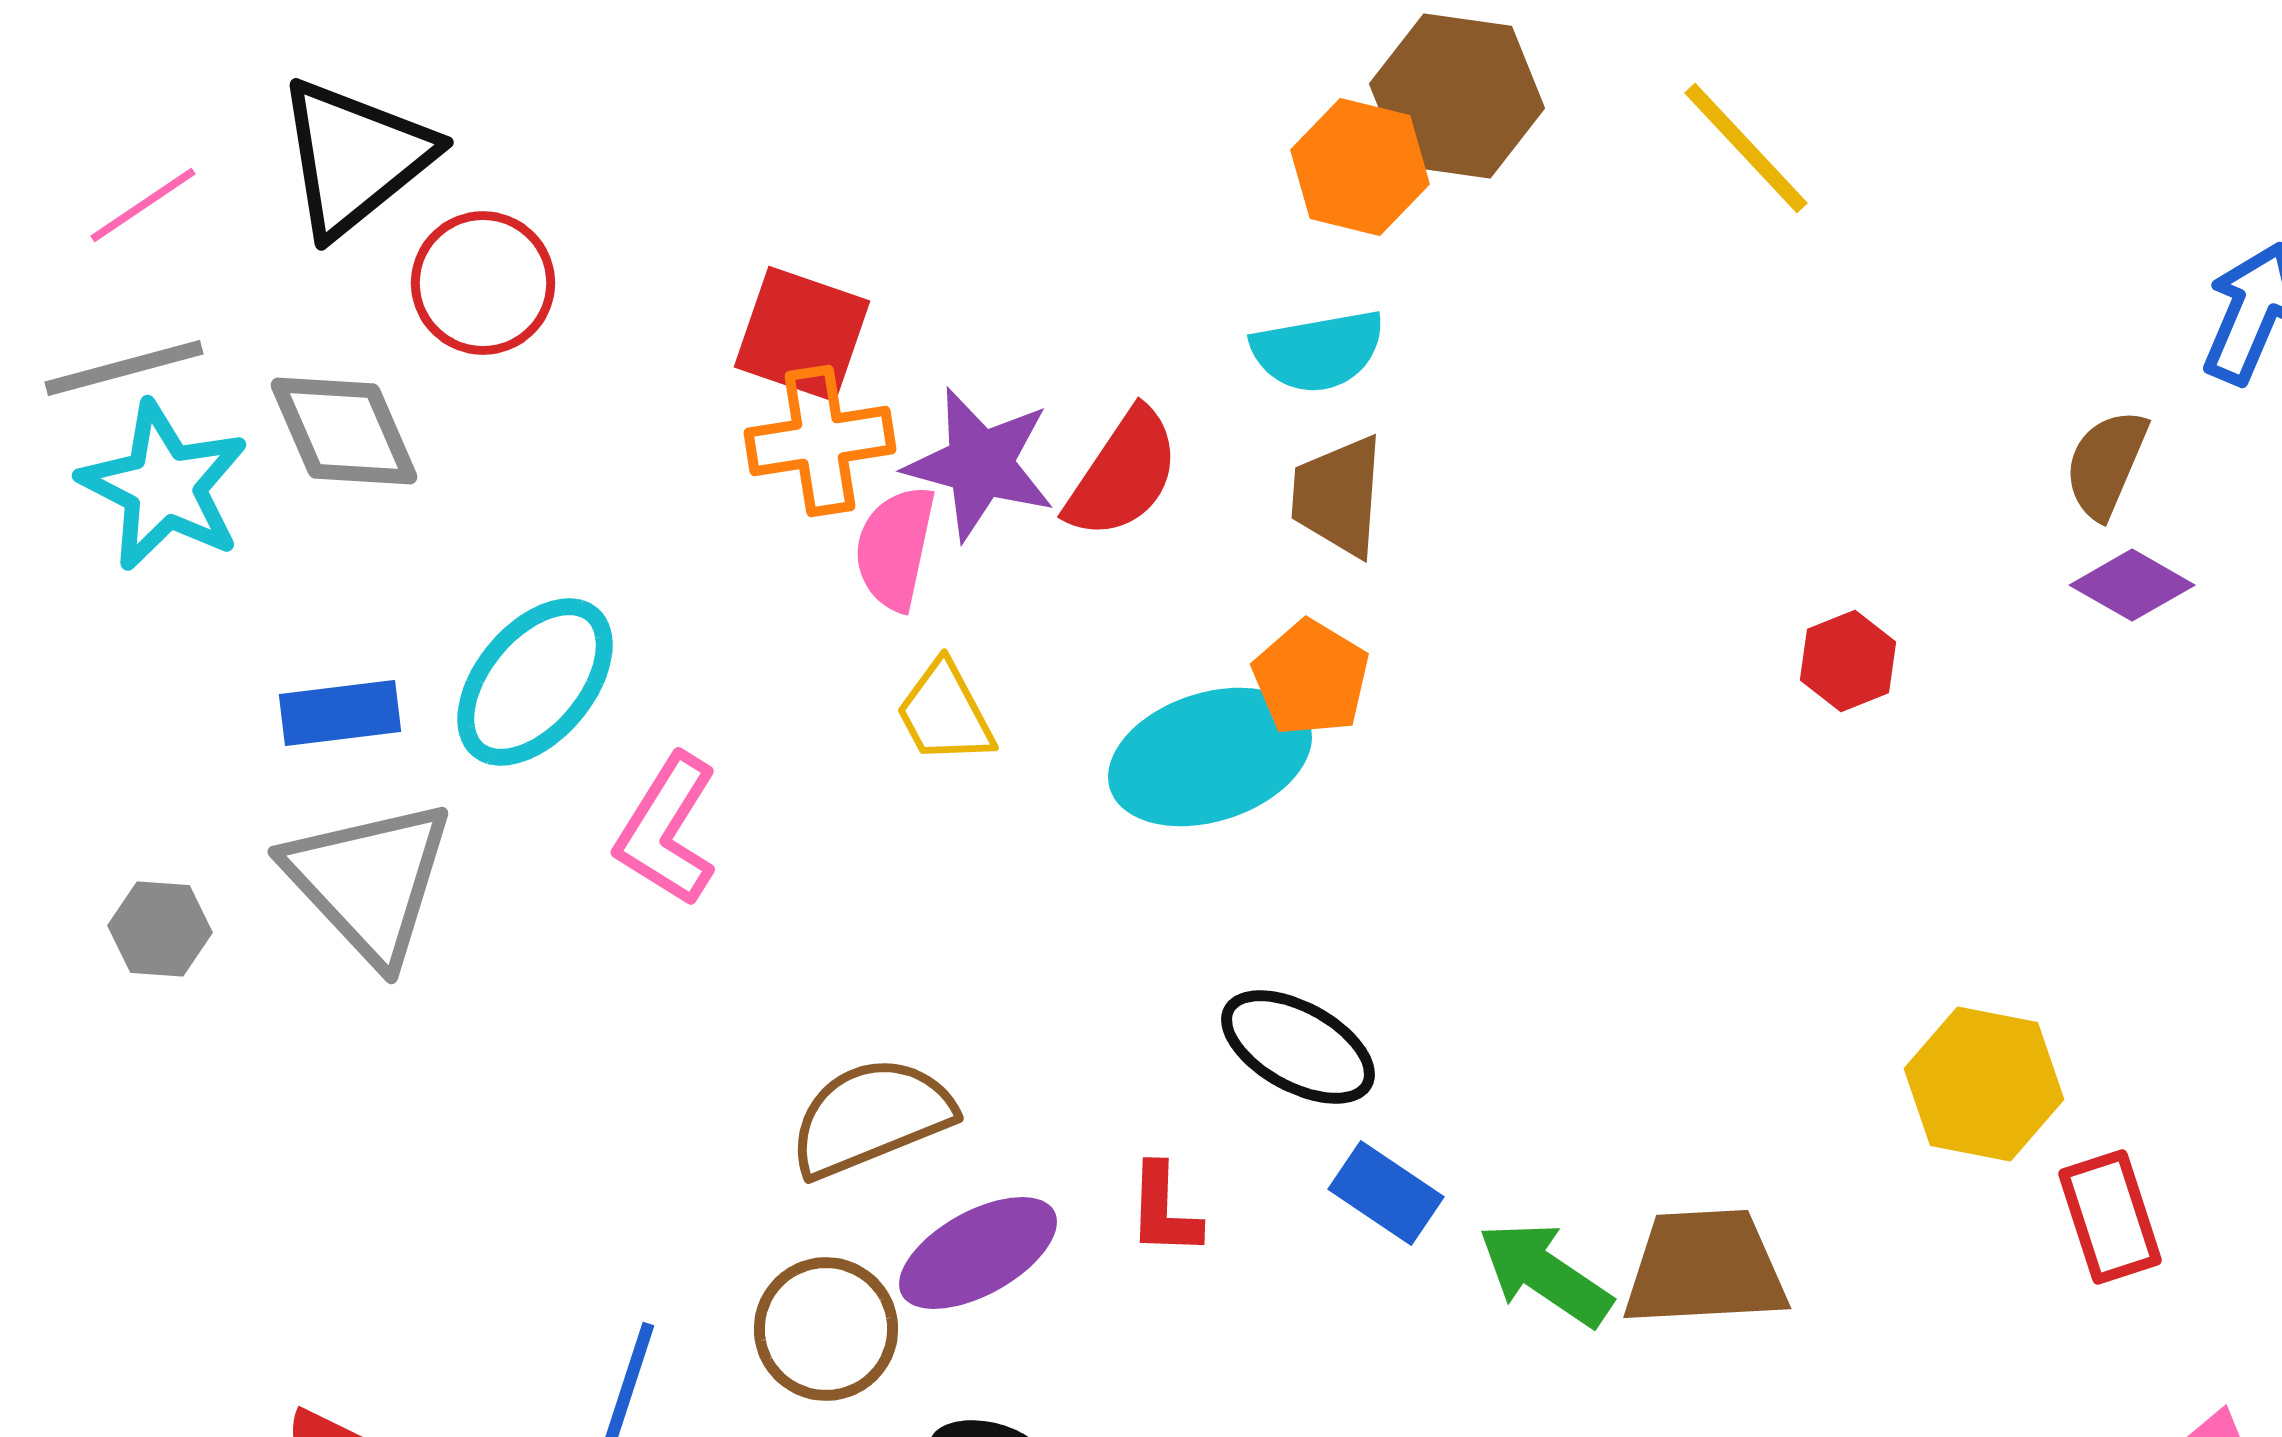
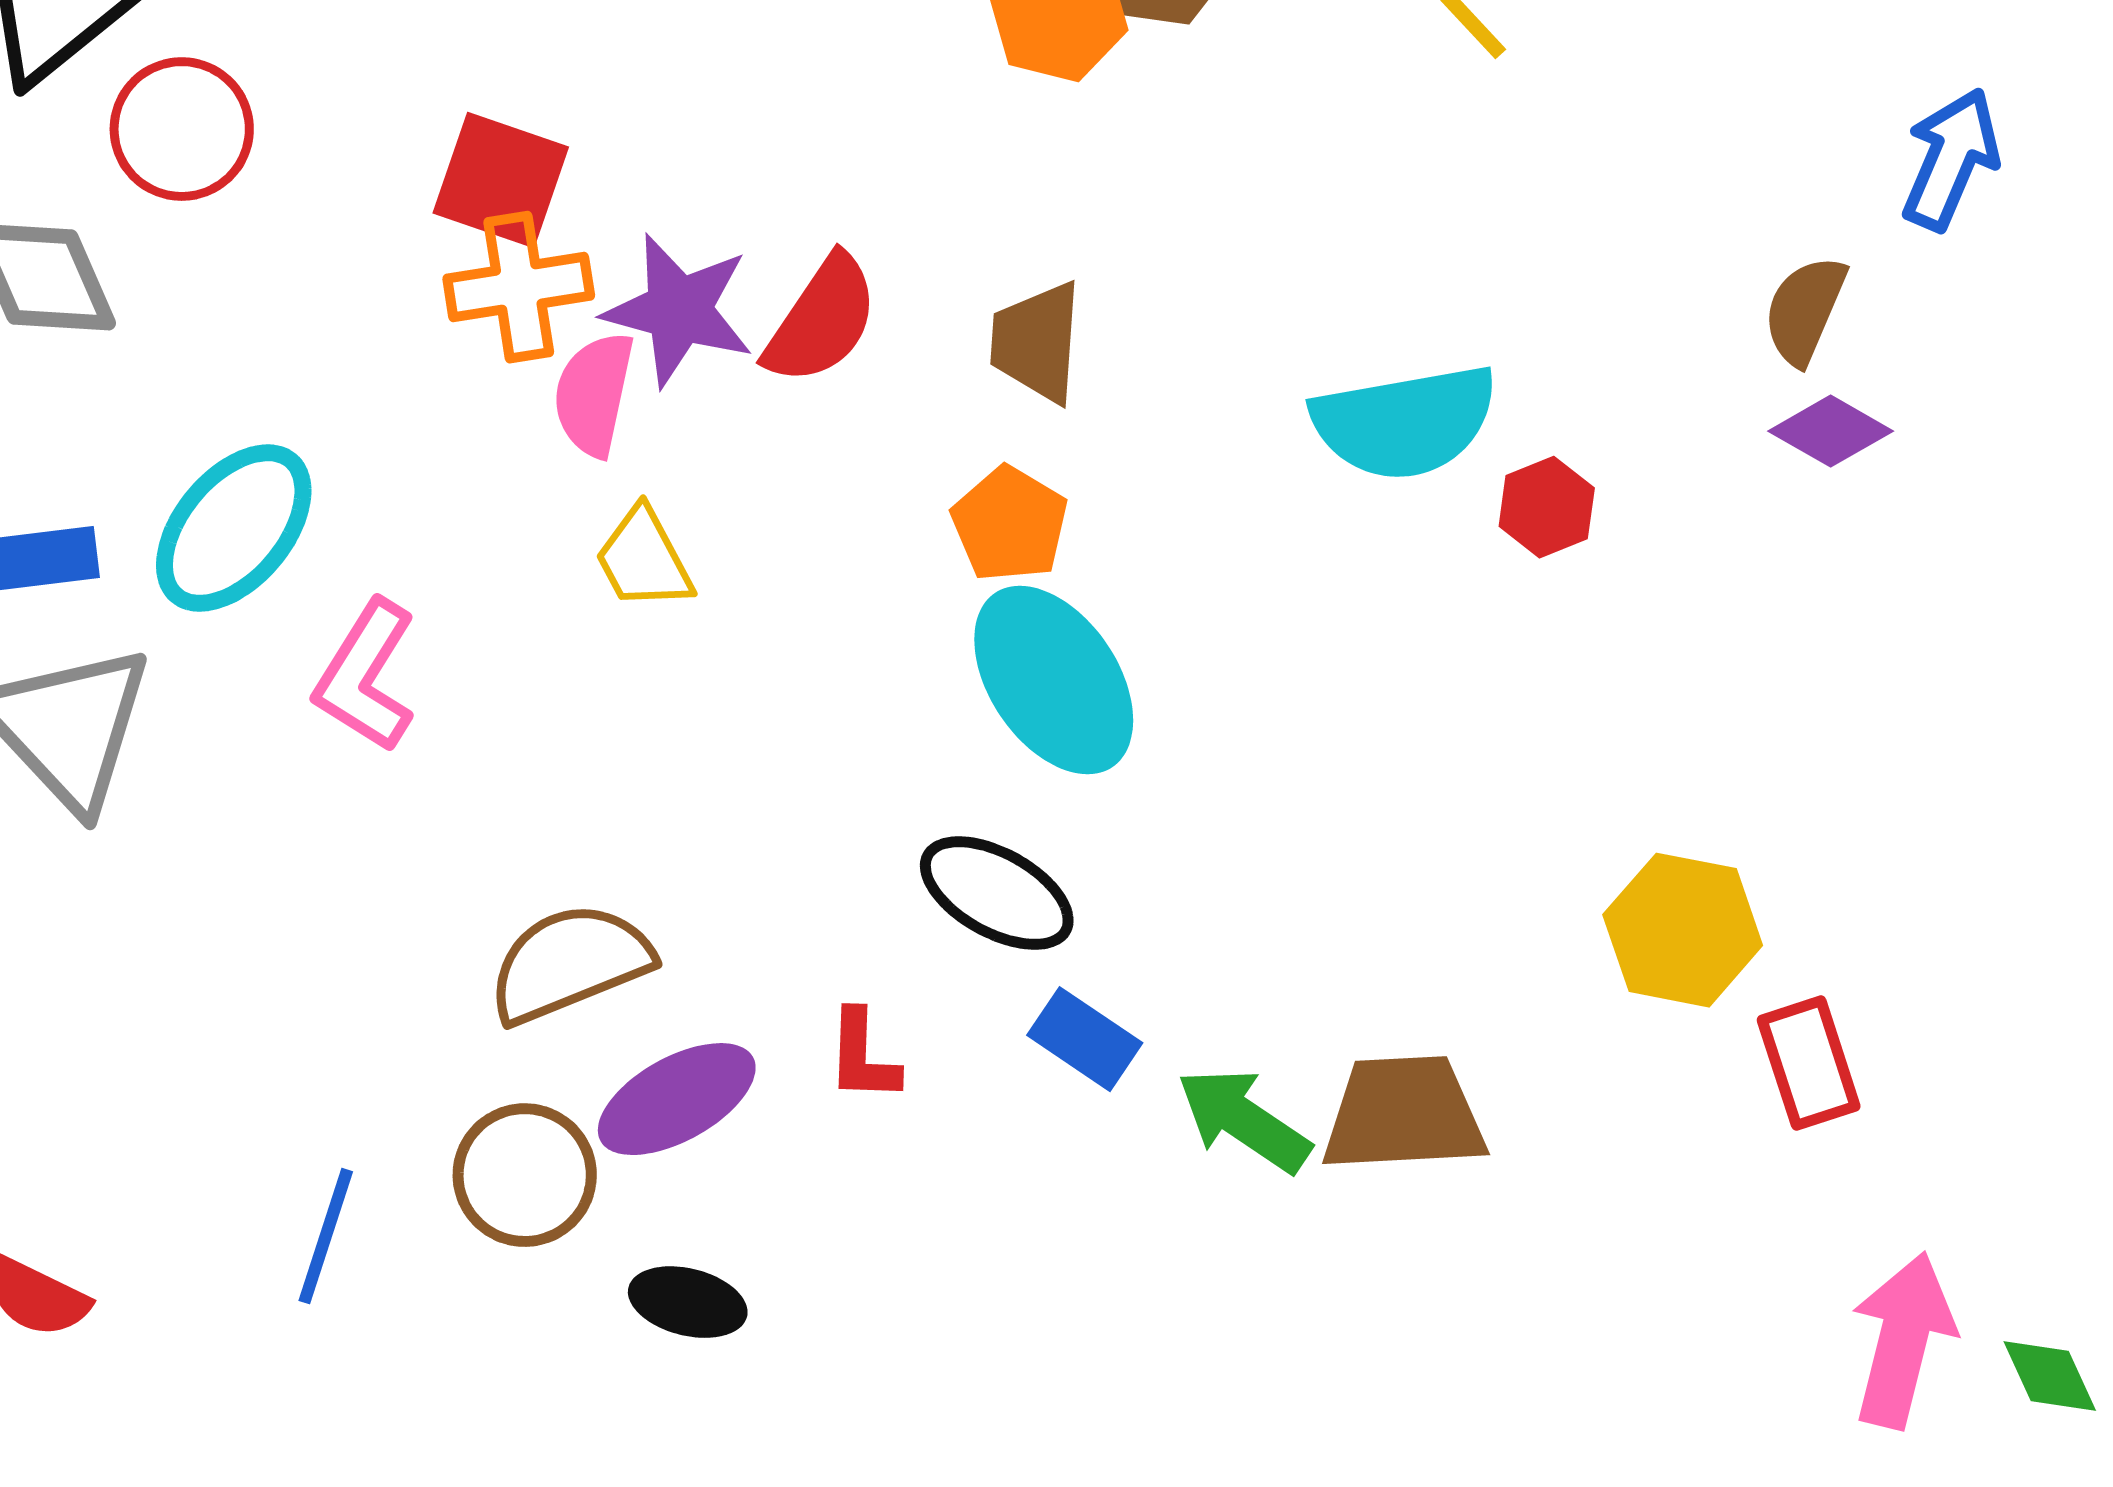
cyan semicircle: (1318, 351) -> (1405, 422), moved, size x1.4
cyan ellipse: (1210, 757) -> (1054, 680), moved, turned 74

